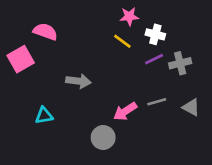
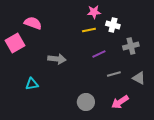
yellow line: (122, 41) -> (89, 30), turned -48
purple line: (154, 59) -> (99, 54), moved
pink arrow: (125, 111) -> (120, 102), moved
gray circle: (103, 138) -> (86, 102), moved

